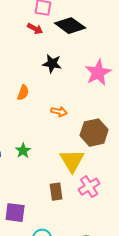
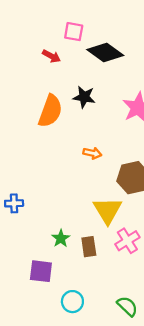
red arrow: (35, 29) -> (51, 56), moved
orange semicircle: (23, 93) -> (50, 111), moved, size x1.8
green star: (23, 151) -> (61, 238), moved

